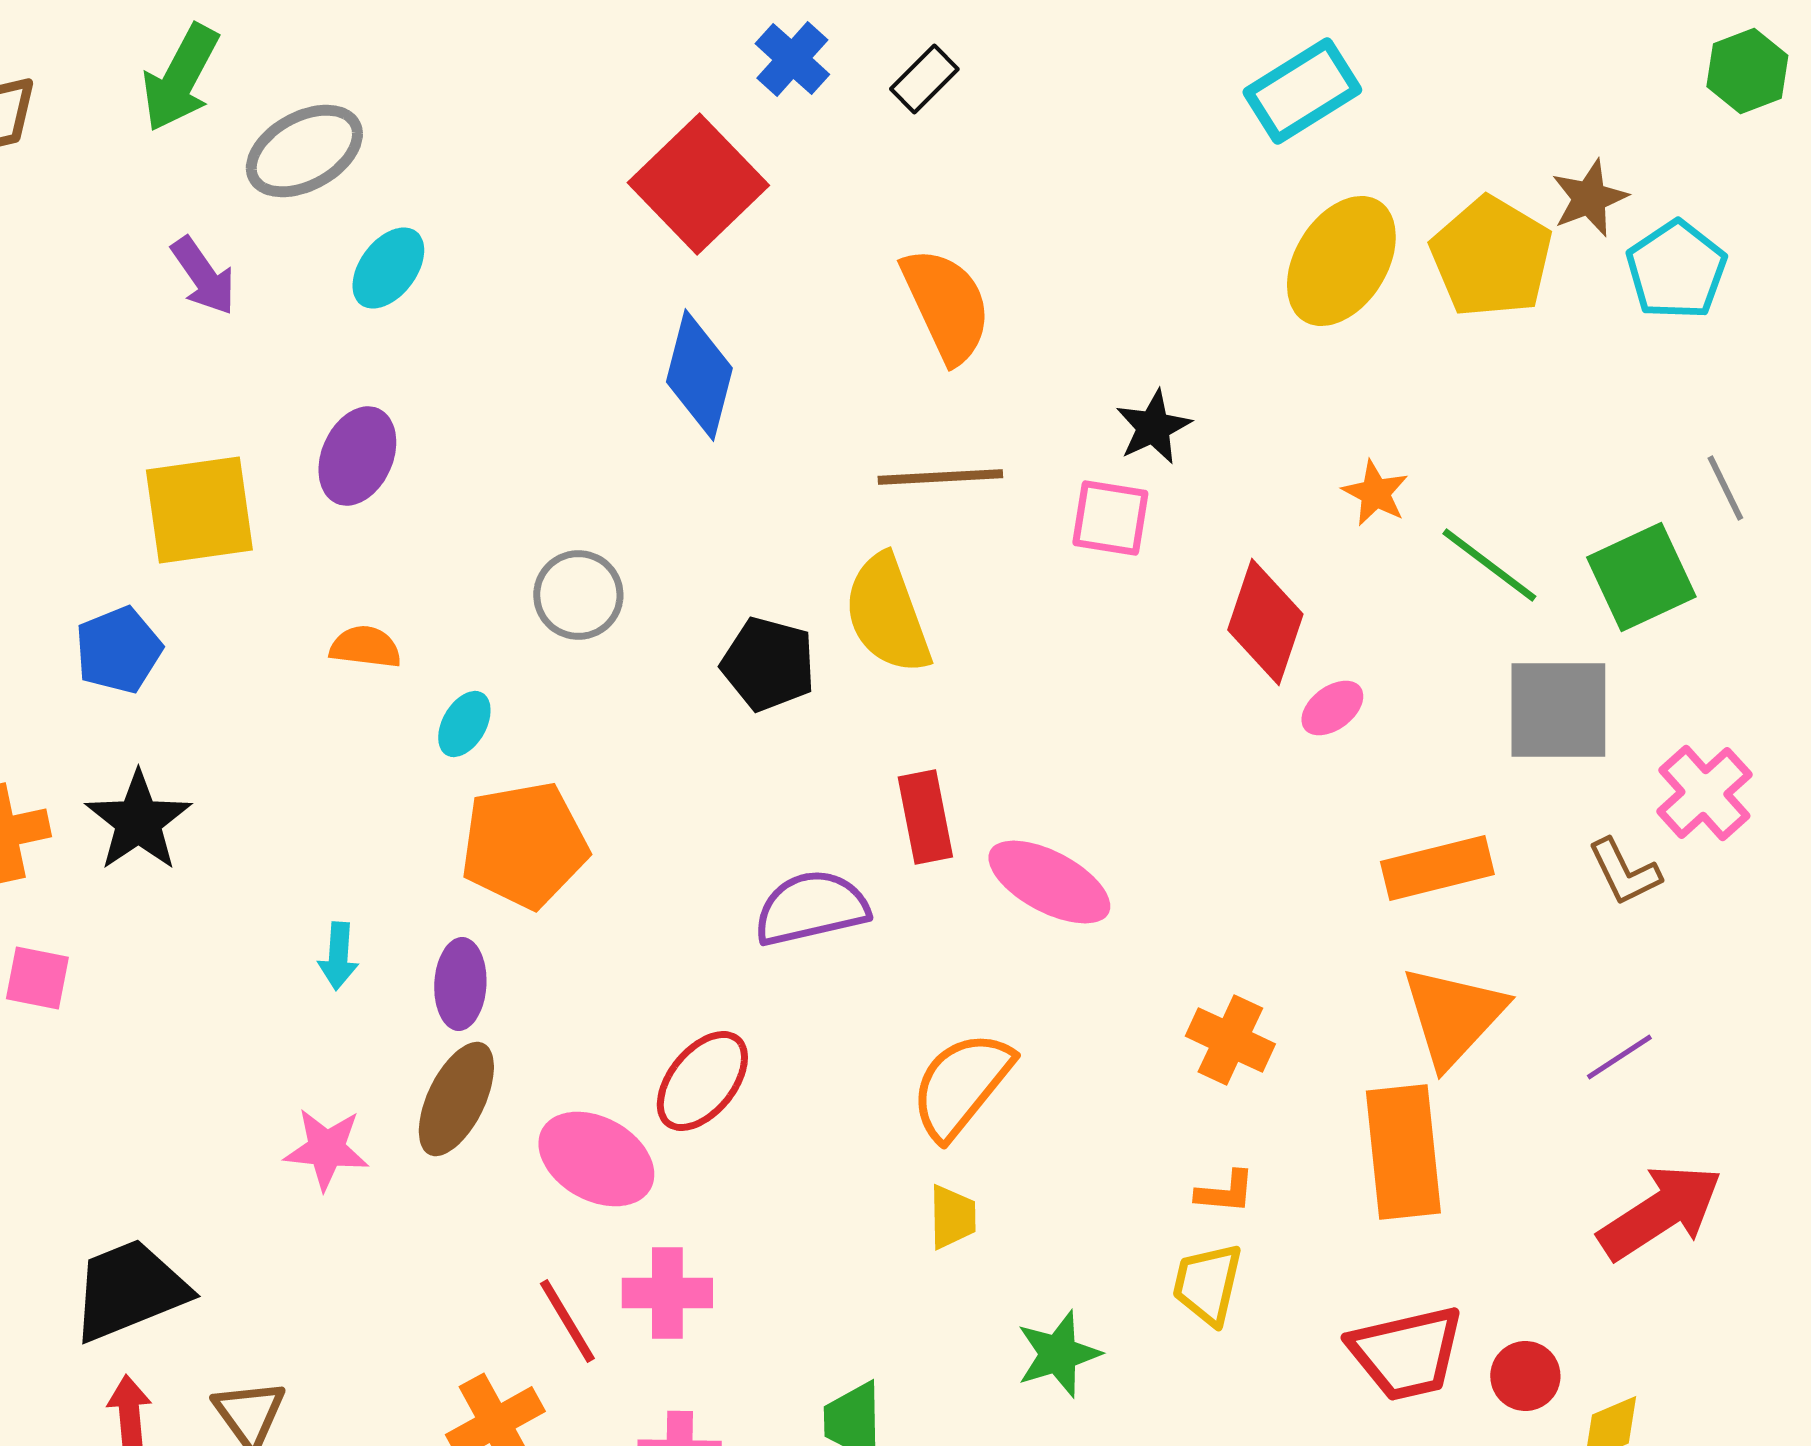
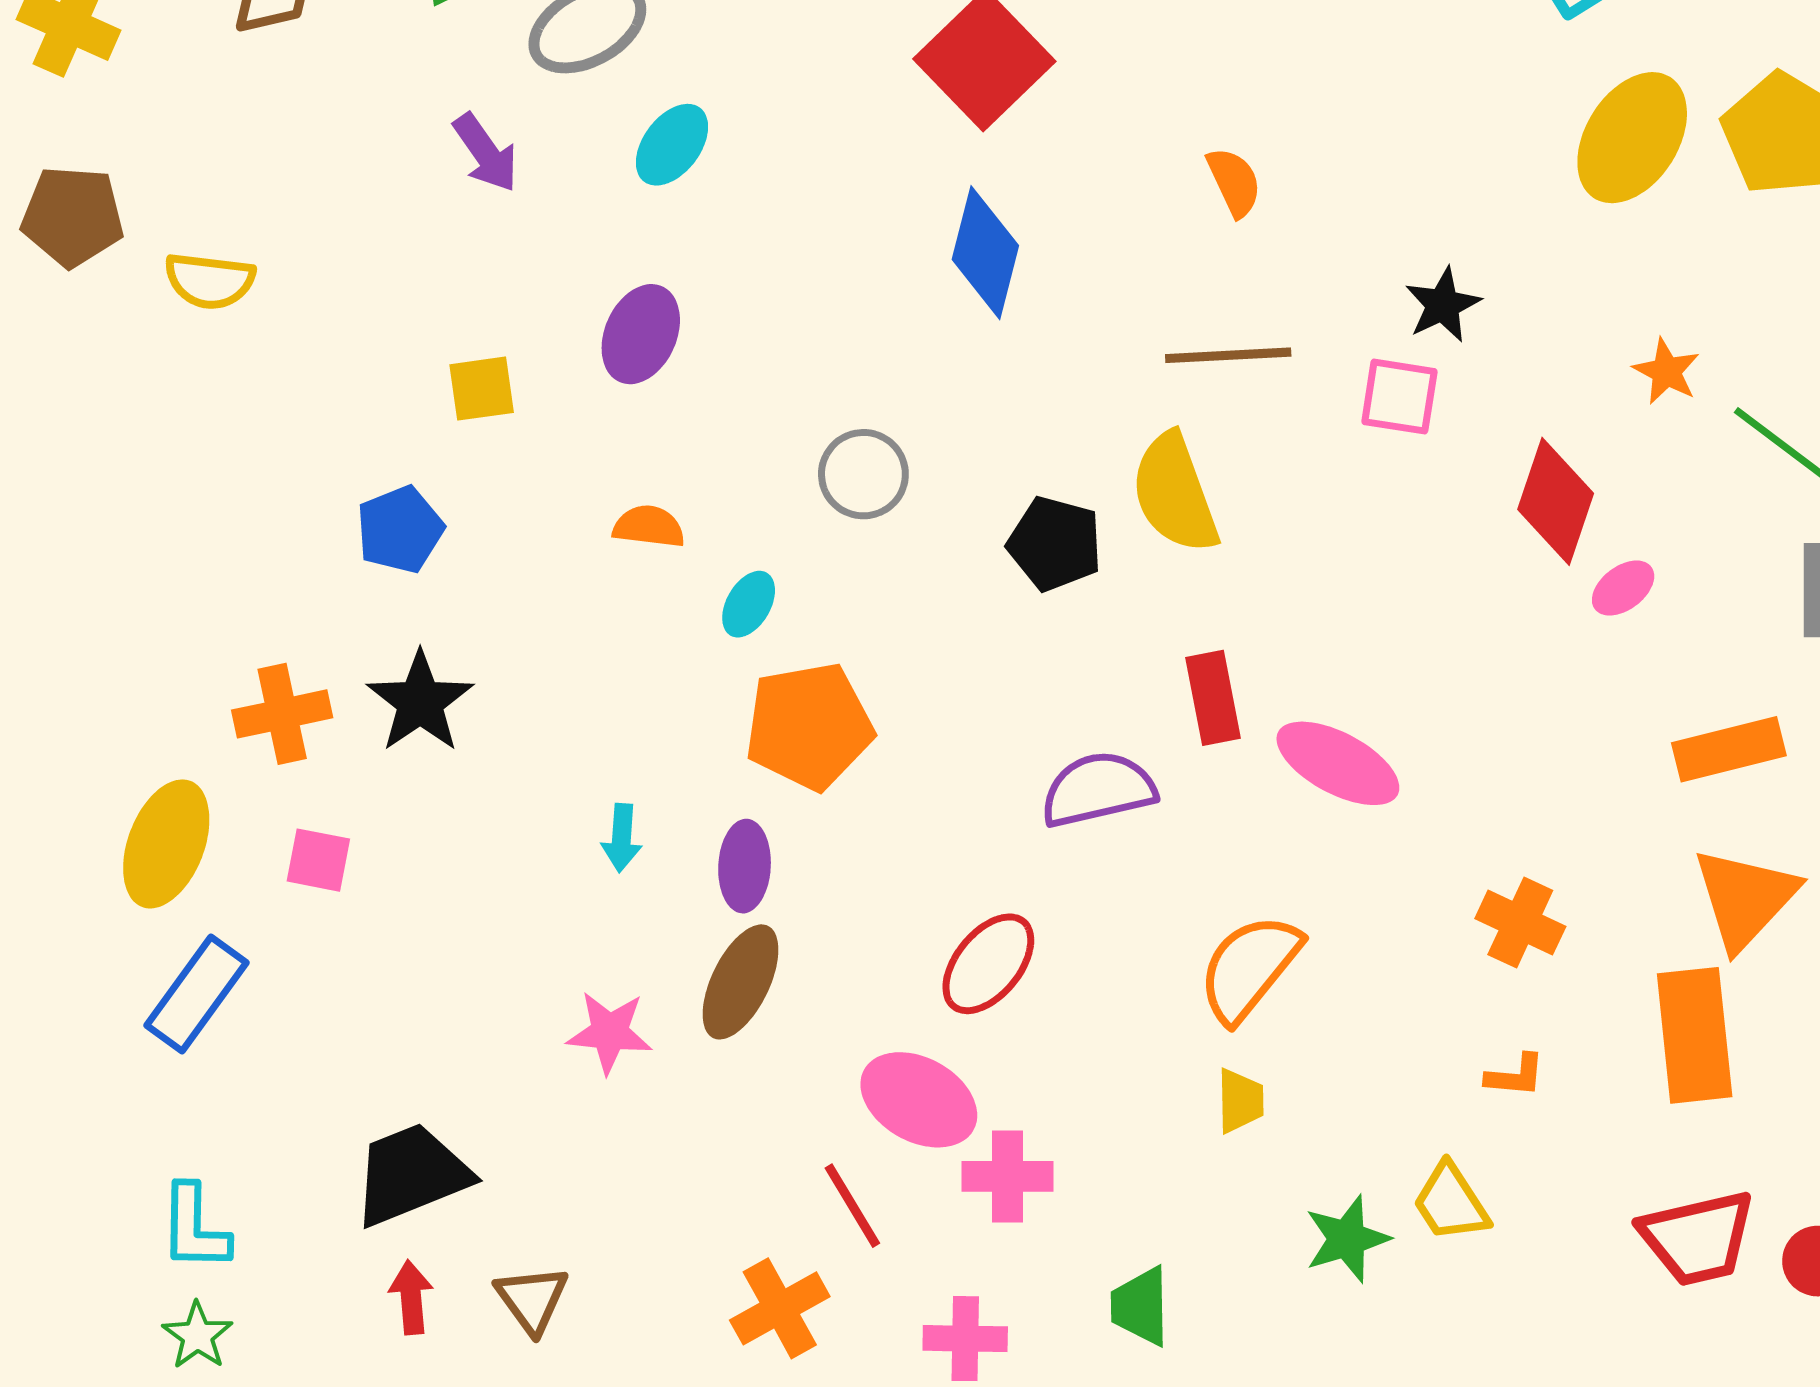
orange semicircle: (946, 305) -> (1234, 182), size x0.6
yellow square: (199, 510) -> (482, 389), size x0.6
pink ellipse: (596, 1159) -> (919, 1100), moved
yellow trapezoid: (1207, 1284) -> (1451, 1203), moved, turned -46
pink cross: (667, 1293) -> (1007, 1176), moved

